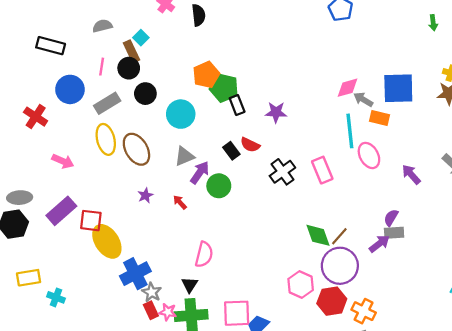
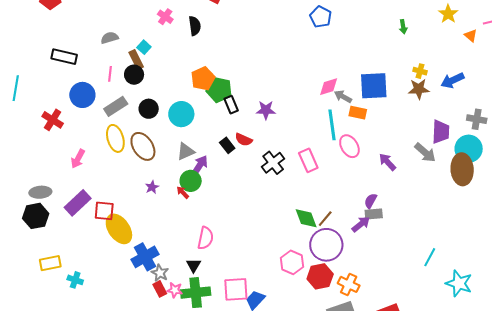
black circle: (145, 94) -> (149, 109), moved
pink arrow: (63, 161) -> (78, 159), turned 96
green circle: (219, 186) -> (191, 181), moved

